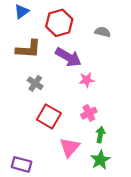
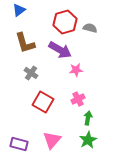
red hexagon: (59, 23) -> (65, 22), moved
brown L-shape: (28, 49) -> (25, 43), turned 70
pink triangle: (69, 147) -> (52, 140), moved

